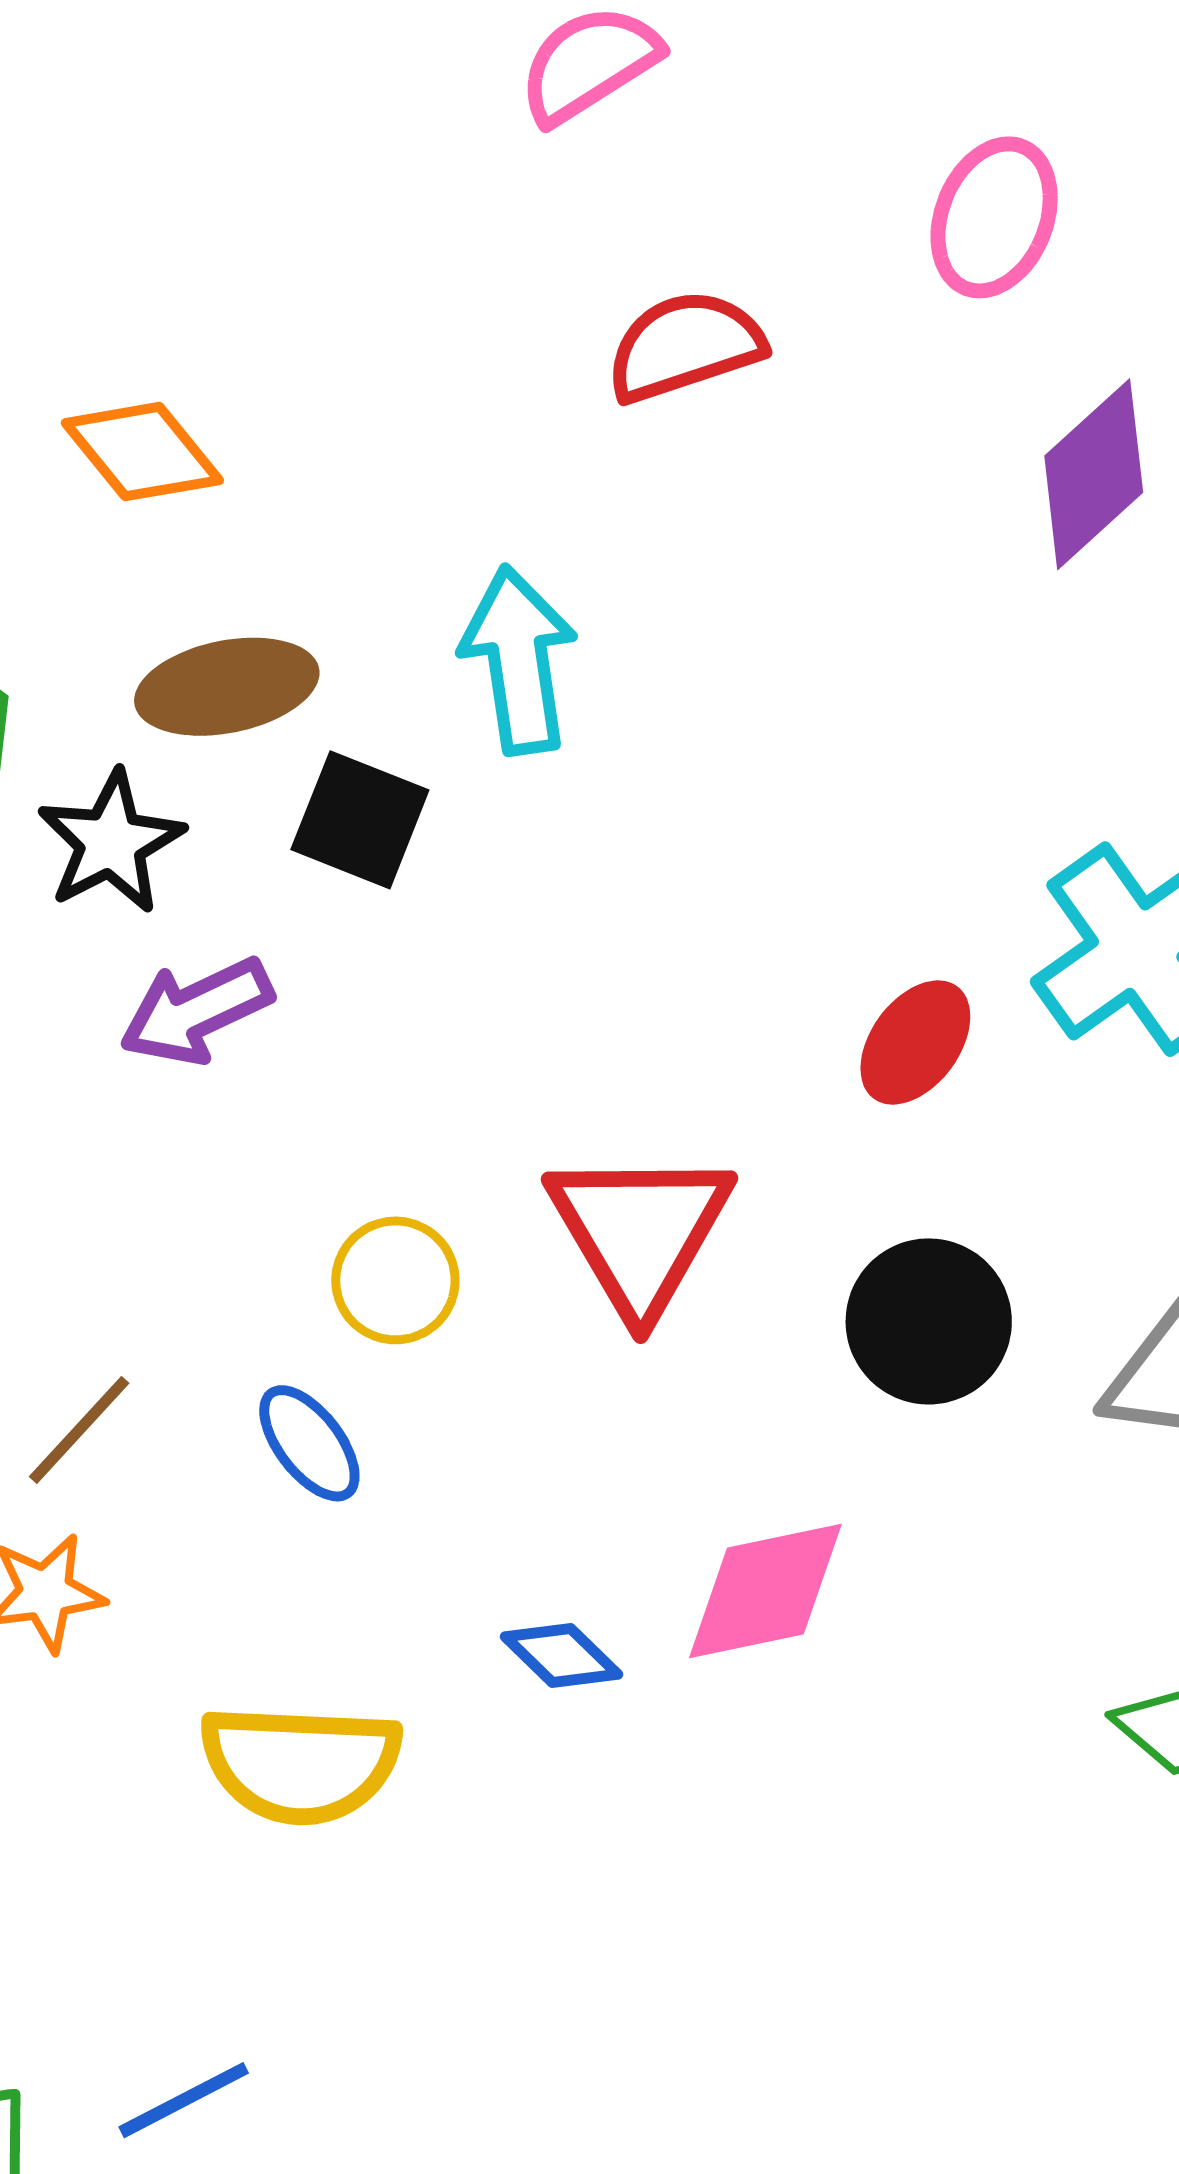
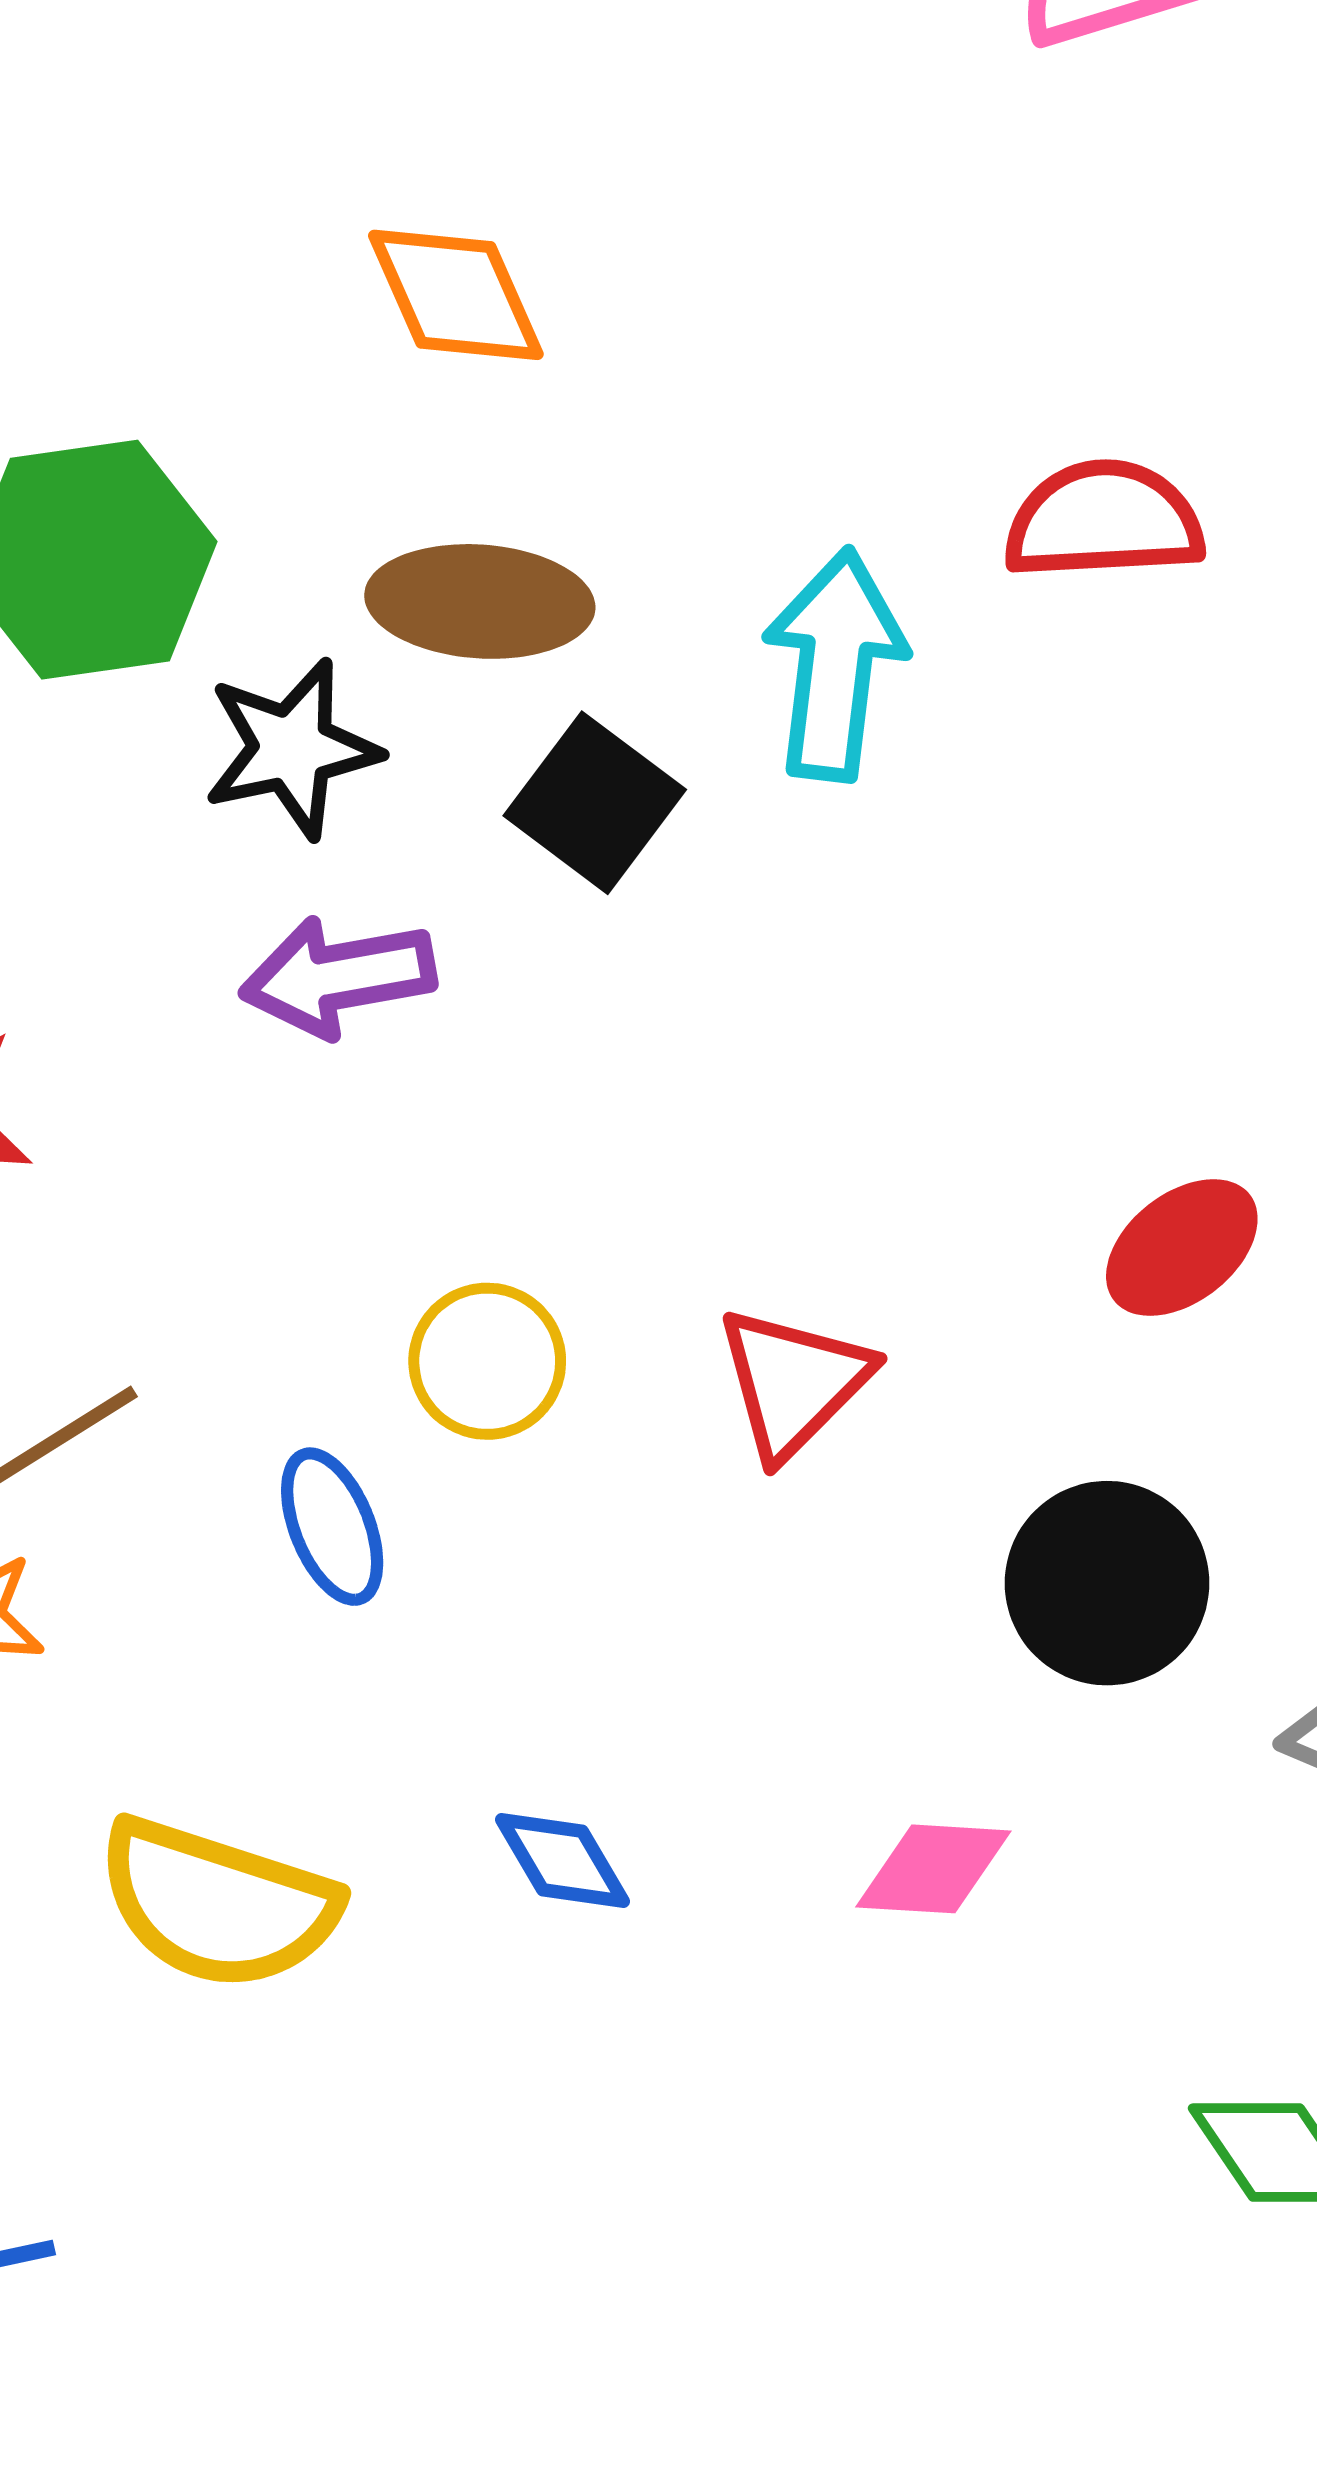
red semicircle: (685, 346) -> (1104, 520), moved
red triangle: (640, 1231) -> (793, 1382), size x0.7
pink diamond: (765, 1591) -> (933, 1869), moved, size x0.7

